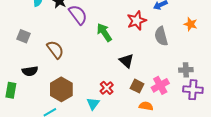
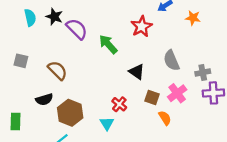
orange star: (191, 24) -> (193, 18), moved
gray semicircle: (161, 36) -> (171, 60), moved
black semicircle: (30, 71) -> (44, 99), moved
orange semicircle: (146, 106) -> (165, 118), turned 56

